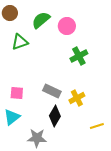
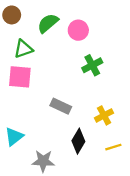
pink square: (17, 93) -> (20, 77), moved, size x1.5
yellow cross: (77, 98) -> (104, 115), moved
black diamond: (55, 116) -> (78, 141), moved

